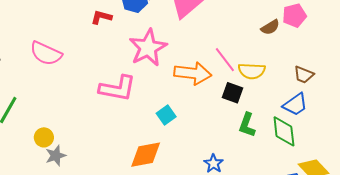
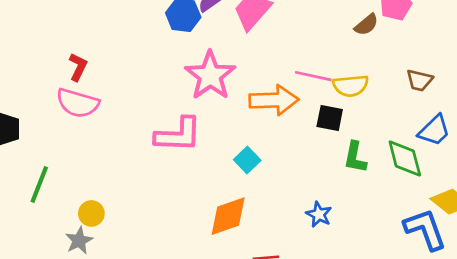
red L-shape: (101, 17) -> (78, 67), moved, turned 110
pink line: (225, 60) -> (313, 76), turned -32
blue trapezoid: (295, 105) -> (434, 130), moved
gray star: (56, 156) -> (79, 241), moved

